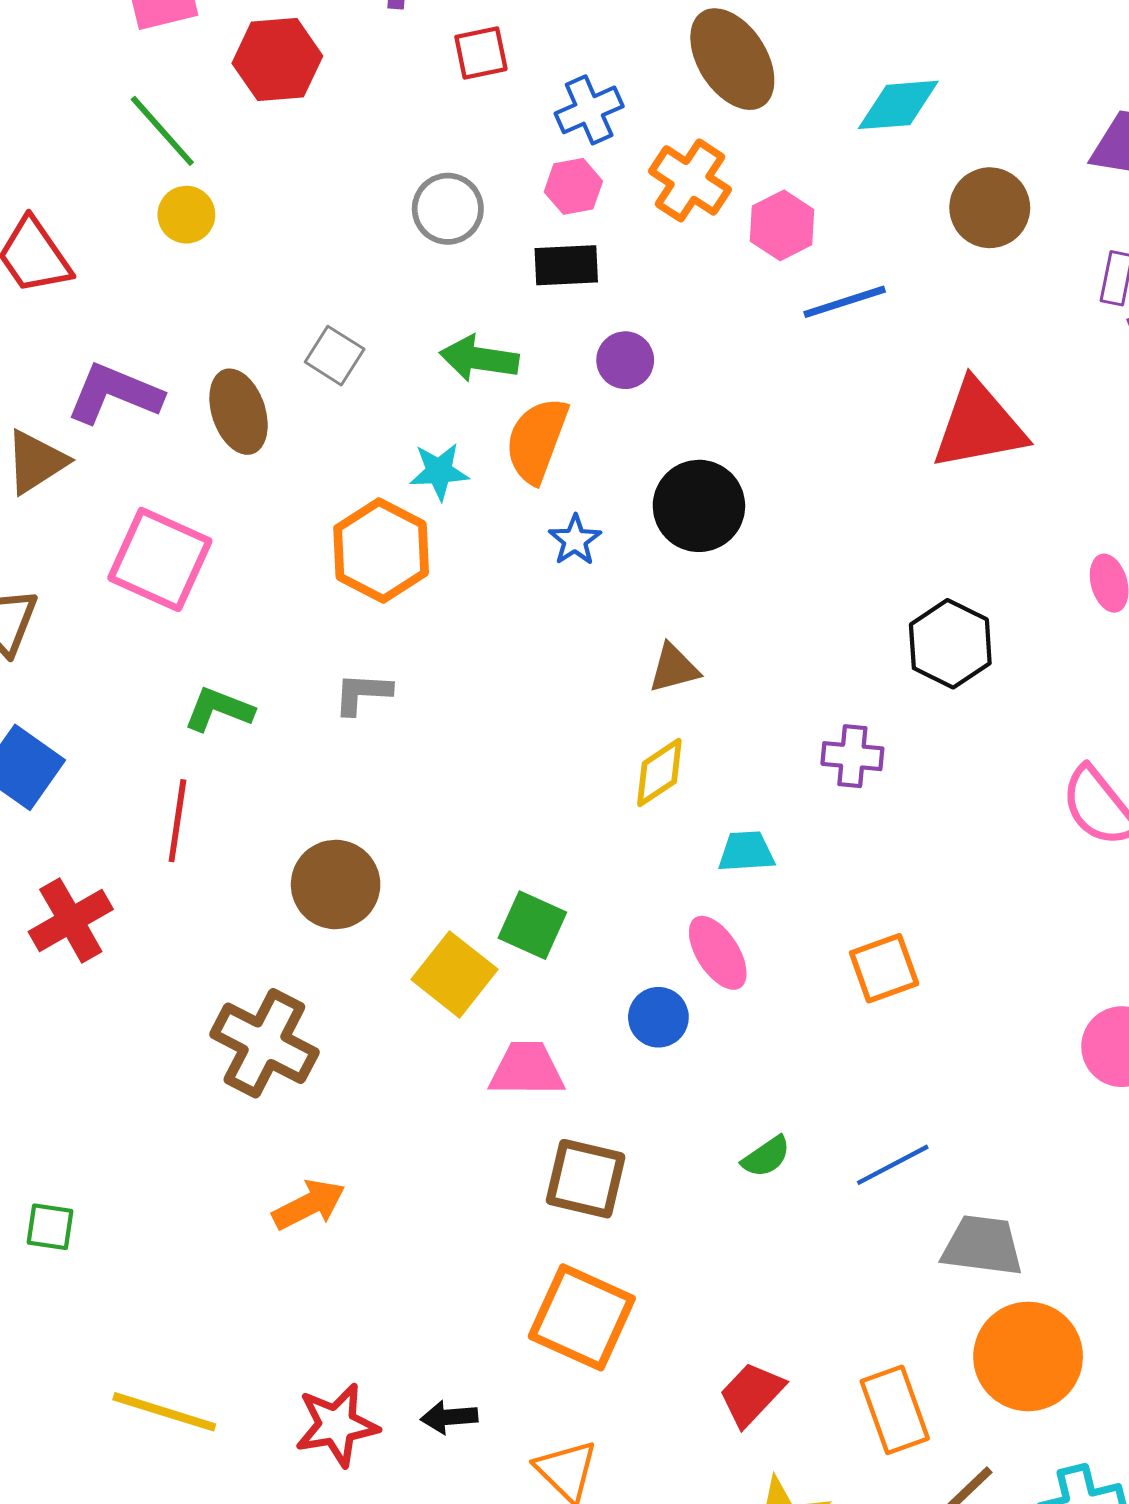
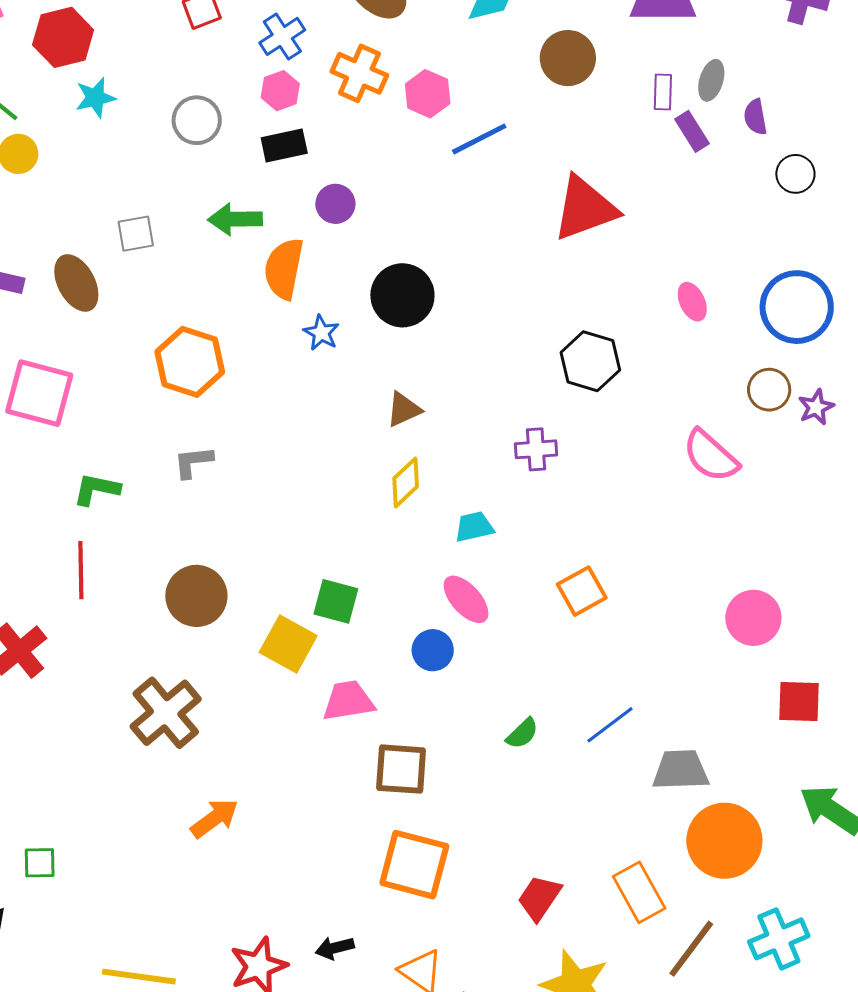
gray square: (335, 356) -> (136, 234), turned -33
cyan star: (439, 471) -> (95, 98), moved
brown cross: (264, 1043) -> (166, 713), turned 32

